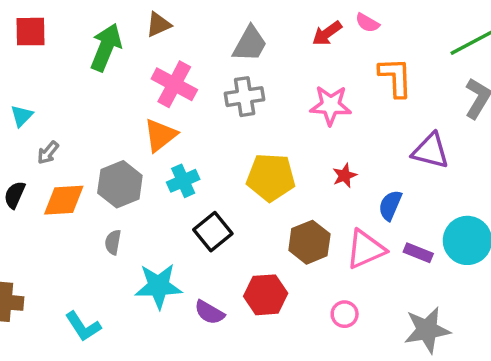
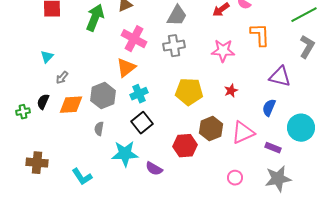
blue semicircle: (390, 205) -> (269, 108), moved
black square: (213, 232) -> (142, 123), moved
purple rectangle: (418, 253) -> (273, 148), moved
red hexagon: (266, 295) -> (185, 146), moved
pink circle: (345, 314) -> (235, 178), moved

